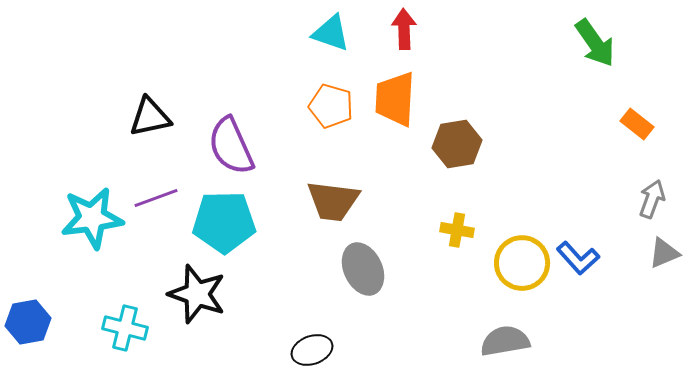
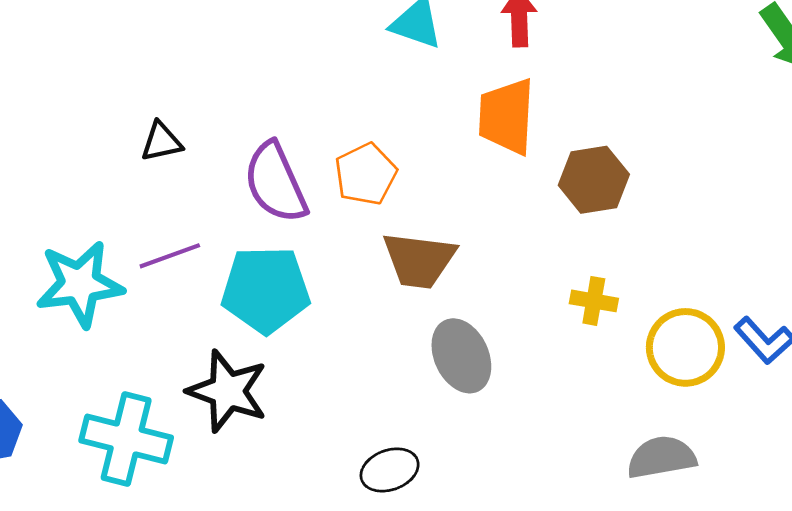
orange pentagon: (331, 106) -> (366, 174), moved, turned 30
black triangle: (150, 117) -> (161, 142), size x0.7
cyan cross: (125, 328) -> (126, 439), size x1.4

